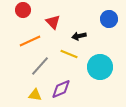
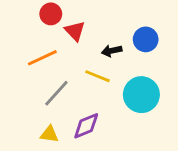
red circle: (23, 10) -> (51, 14), moved
blue circle: (109, 19) -> (146, 39), moved

